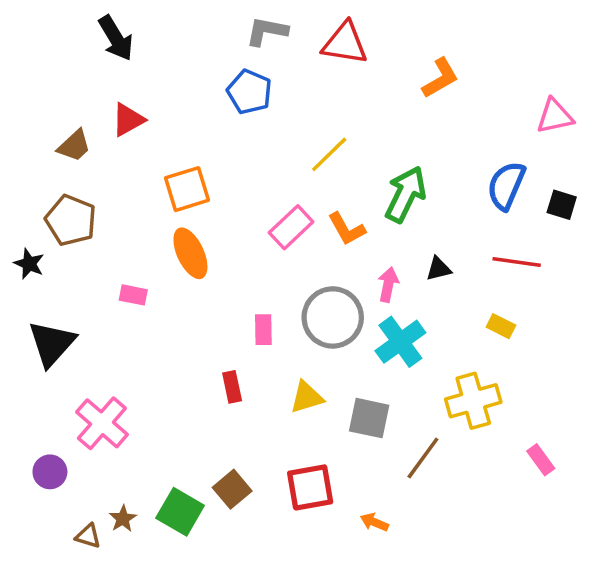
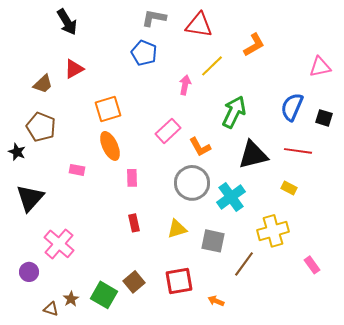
yellow line: (329, 154) -> (212, 66), moved
orange L-shape: (347, 229) -> (200, 147), moved
black triangle: (439, 269) -> (253, 155), size x2.0
pink arrow: (388, 284) -> (185, 85), moved
pink rectangle: (263, 330) -> (132, 178), moved

